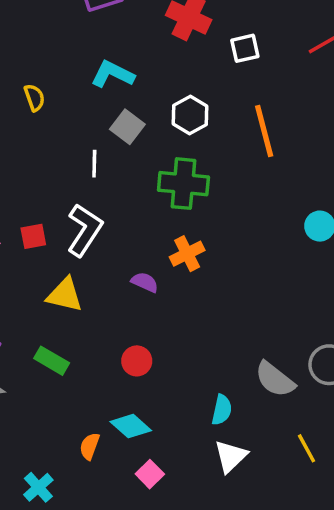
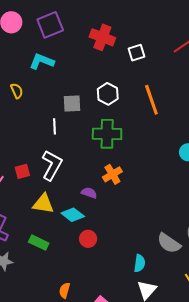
cyan L-shape: (113, 74) -> (42, 61), moved
gray square: (127, 127) -> (72, 103), turned -36
cyan diamond: (131, 426) -> (73, 215), moved

